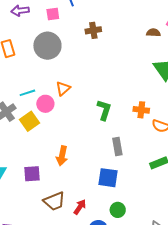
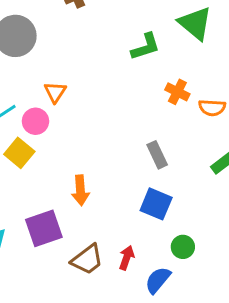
green L-shape: (104, 110) -> (146, 47), moved, turned 70
orange cross: (141, 110) -> (177, 92), turned 35
purple square: (32, 174) -> (44, 228), size x1.4
blue square: (108, 178) -> (156, 204), turned 30

